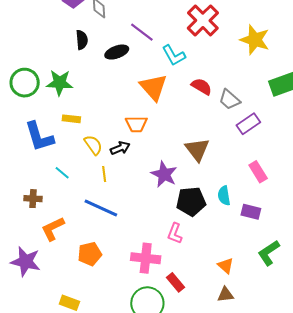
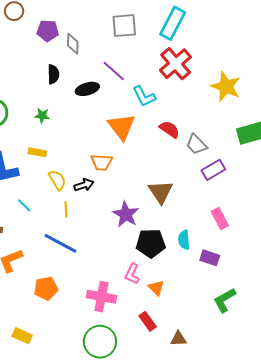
green star: (60, 83) -> (42, 116), moved, size x0.6
orange triangle: (226, 266) -> (156, 288), moved
red rectangle: (176, 282) -> (148, 321), moved

